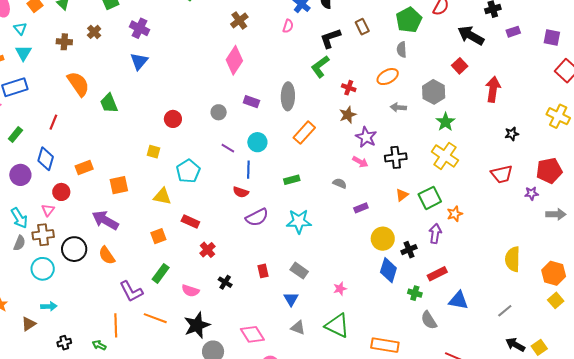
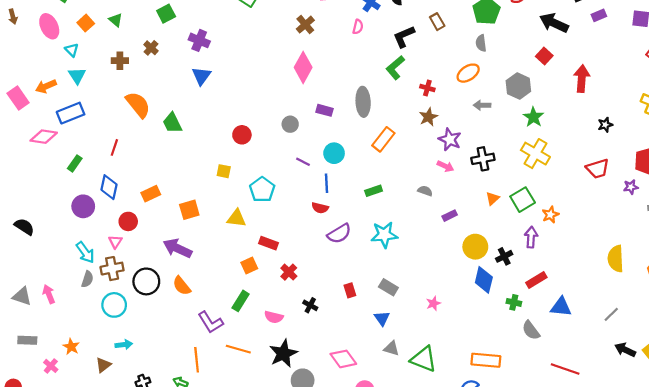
orange square: (158, 236) -> (249, 266), moved
green triangle: (337, 326) -> (424, 359), moved

